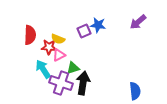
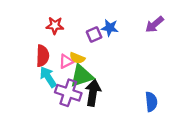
red semicircle: (30, 35) -> (43, 56), moved
yellow semicircle: (58, 39) -> (77, 58), moved
red star: (49, 47) -> (55, 26), moved
green triangle: (73, 68) -> (82, 76), size x1.6

